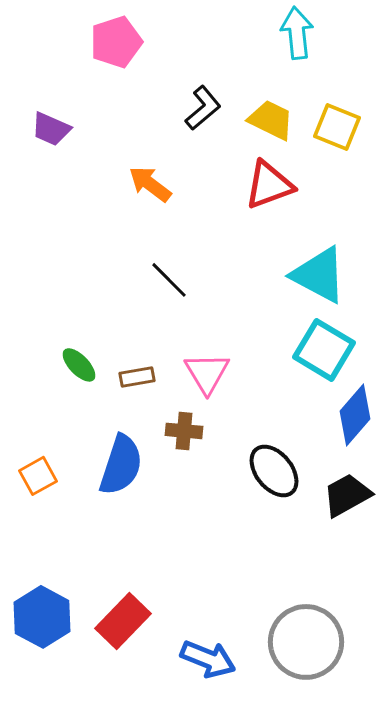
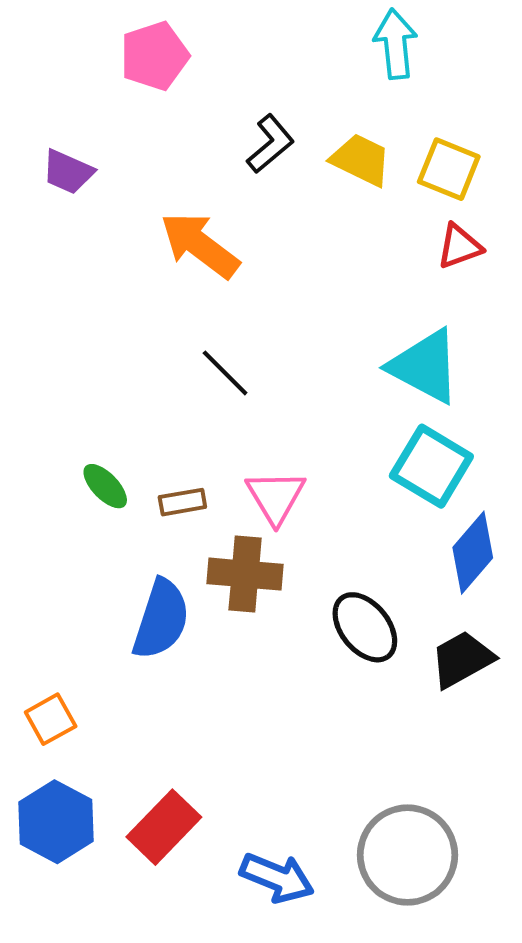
orange arrow: (150, 184) -> (200, 245), size x1.4
red triangle: (269, 185) -> (459, 246), moved, size x0.7
brown cross: (184, 431) -> (245, 574), size x1.5
orange square: (38, 476) -> (51, 719), moved

